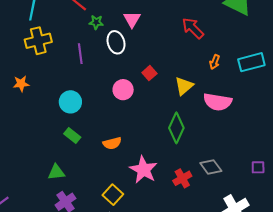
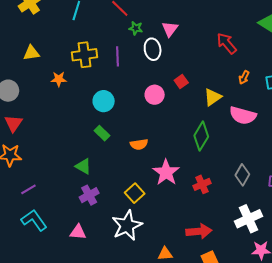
yellow cross: (38, 41) -> (85, 55), moved
gray diamond: (211, 167) -> (242, 175), moved, turned 60
green triangle: (56, 172) -> (83, 166), turned 30

